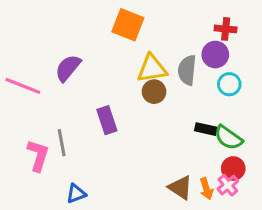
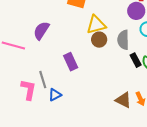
gray semicircle: (187, 70) -> (123, 40), moved
black rectangle: (206, 129) -> (136, 60), turned 56
blue triangle: (76, 194) -> (55, 95), moved

